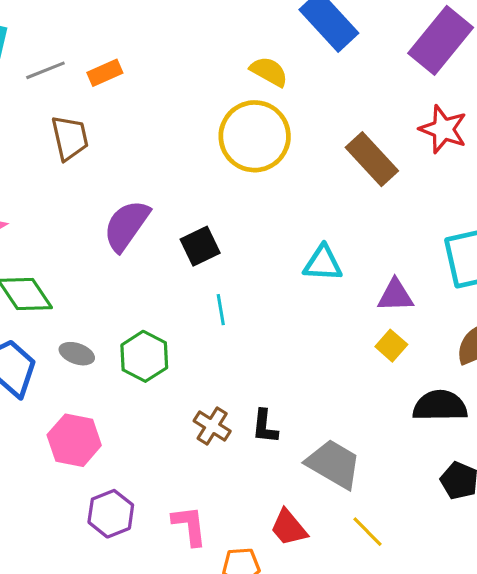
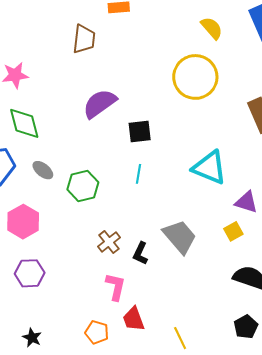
yellow semicircle: (269, 72) -> (212, 28), moved
cyan triangle: (323, 263) -> (210, 168), size x1.4
gray trapezoid: (334, 464) -> (180, 237), moved
pink L-shape: (189, 526) -> (116, 287), moved

